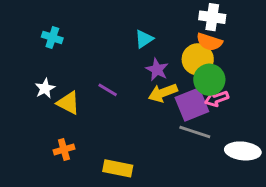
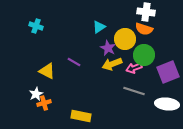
yellow circle: (198, 59) -> (125, 39), moved
white star: (45, 88) -> (36, 94), moved
pink arrow: (217, 99) -> (134, 68), moved
purple square: (192, 104) -> (168, 72), moved

